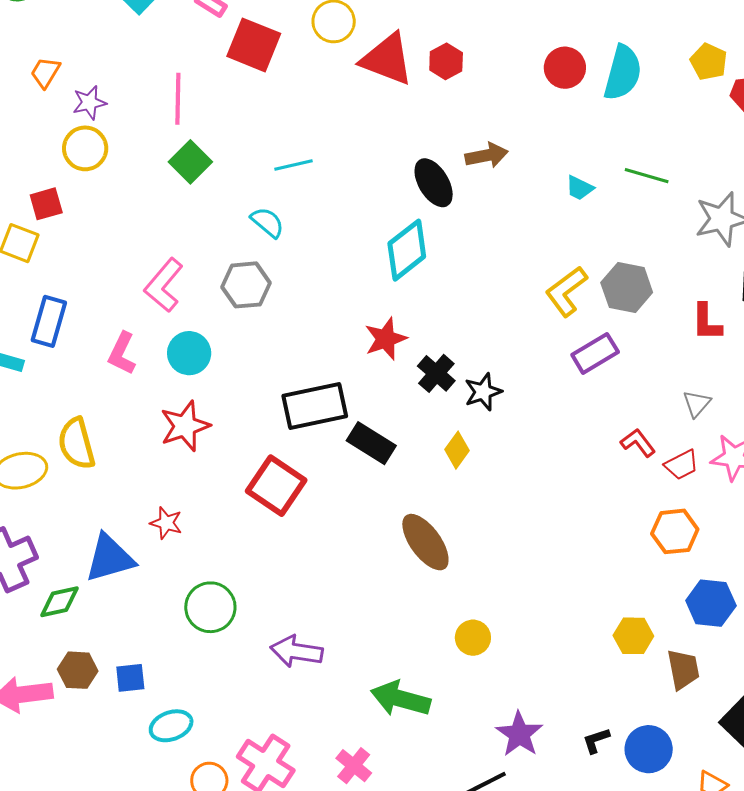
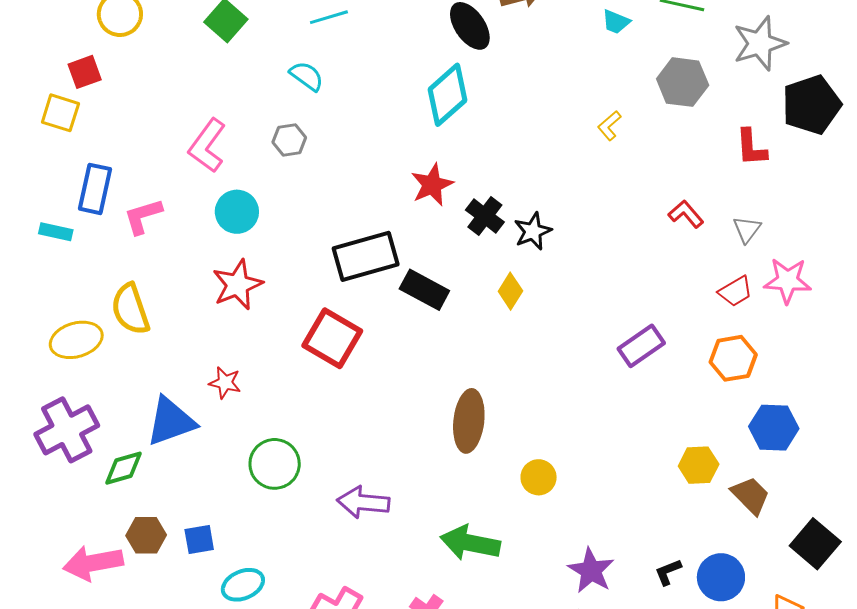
gray hexagon: (246, 285) -> (289, 140), size x0.7
gray hexagon: (627, 288) -> (683, 82), moved
yellow L-shape: (566, 291) -> (609, 126), size x0.6
pink L-shape: (122, 353) -> (143, 216), moved, turned 51
purple rectangle: (595, 353) -> (641, 346), moved
red L-shape: (638, 443) -> (686, 214), moved
brown ellipse: (425, 542) -> (469, 421), moved, turned 46
brown trapezoid: (683, 669) -> (750, 495), turned -30

